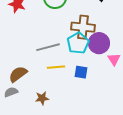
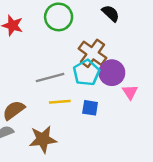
brown cross: (83, 27) -> (92, 53), turned 30
brown star: (42, 98) -> (43, 139), size x1.6

